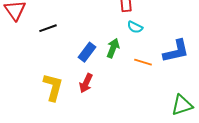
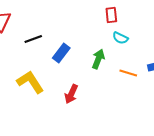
blue rectangle: (87, 52) -> (61, 53), moved
yellow L-shape: (53, 87) -> (30, 82), moved, turned -48

